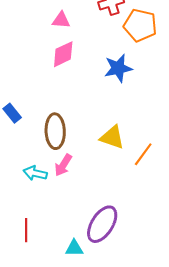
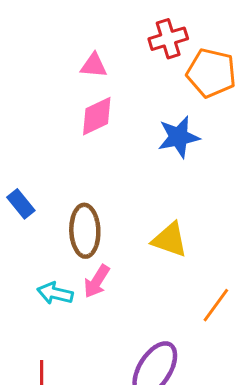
orange line: (143, 154) -> (216, 305), moved

